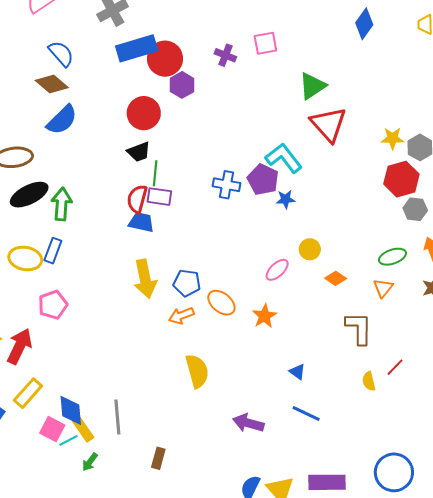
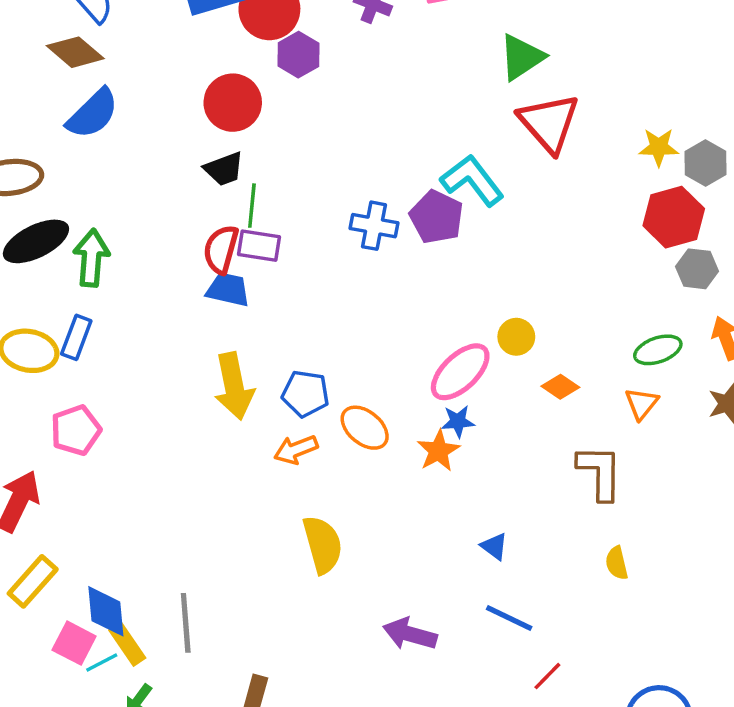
blue star: (286, 199) -> (458, 421), moved
pink ellipse: (277, 270) -> (460, 372), size x1.5
red line: (395, 367) -> (547, 676), moved

